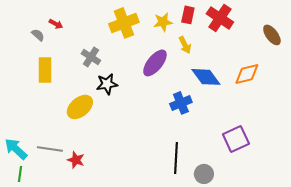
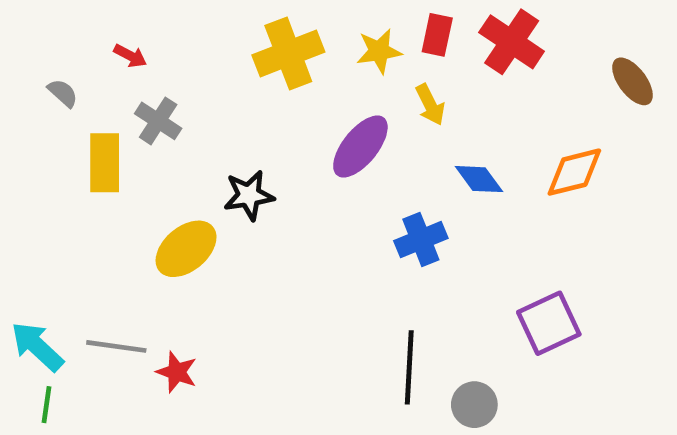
gray semicircle: (38, 35) -> (63, 93), moved
gray cross: (91, 57) -> (158, 121), moved
blue diamond: (206, 77) -> (479, 179), size x0.7

